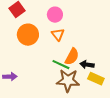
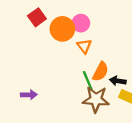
orange circle: (28, 35) -> (62, 29), moved
green line: (61, 65) -> (88, 81), turned 42

